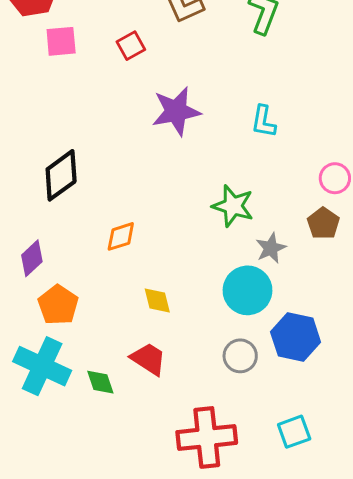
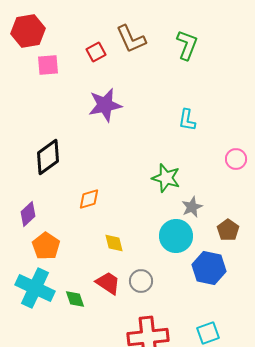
red square: (131, 46) -> (96, 52), moved
purple star: (176, 111) -> (105, 105), moved
brown pentagon: (323, 223) -> (228, 230), moved
gray circle: (240, 356) -> (141, 281), moved

